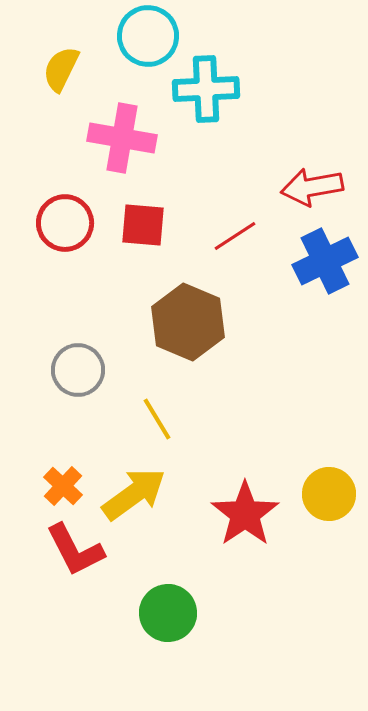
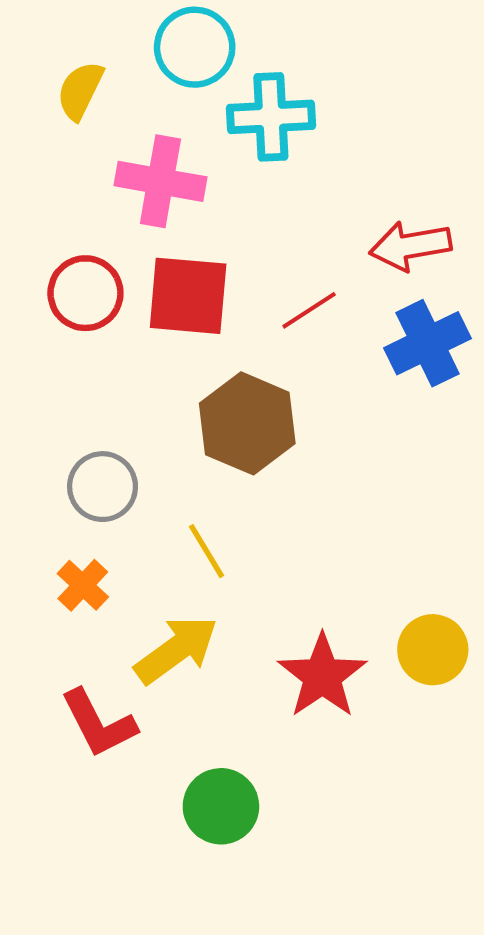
red square: (143, 225) -> (188, 296), size x1.4
orange cross: (63, 486) -> (83, 585), moved

